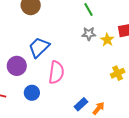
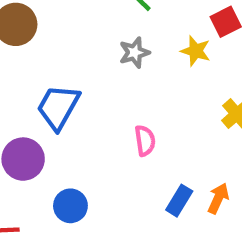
gray star: (89, 34) -> (134, 53), moved
pink semicircle: (56, 72) -> (145, 141), moved, size x0.6

